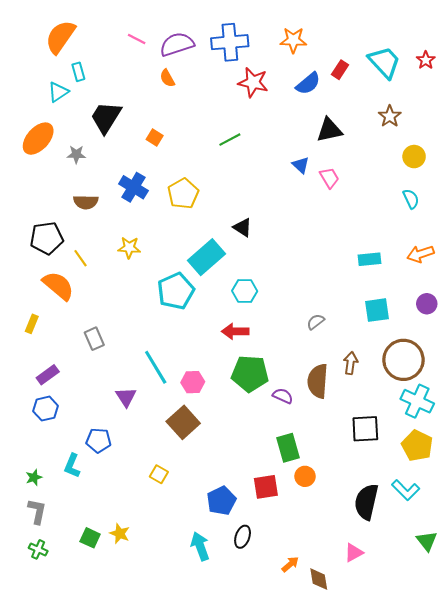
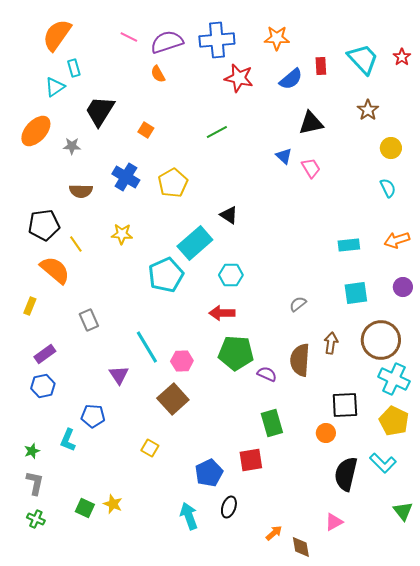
red rectangle: (340, 70) -> (321, 66), turned -36
orange circle: (305, 476) -> (326, 433), moved

